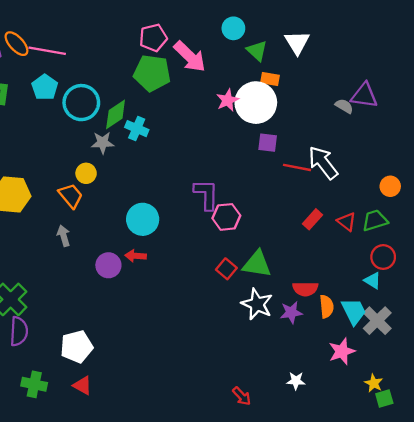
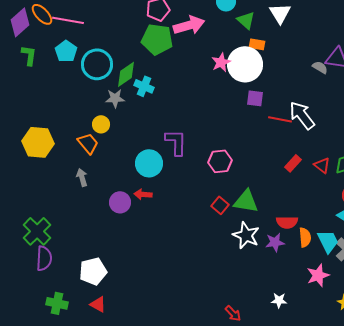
pink arrow: (190, 57) -> (189, 25), turned -60
purple L-shape: (206, 195) -> (176, 142), moved

